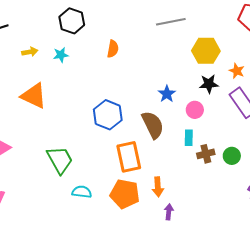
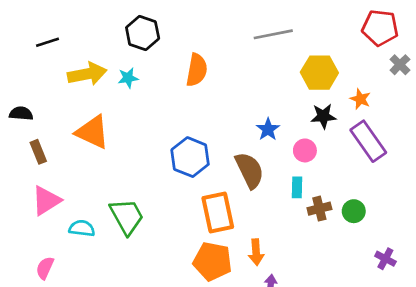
orange semicircle: (113, 49) -> (197, 70), size x1.4
yellow arrow: (30, 52) -> (87, 74), size x1.8
cyan semicircle: (82, 192) -> (82, 228), moved

